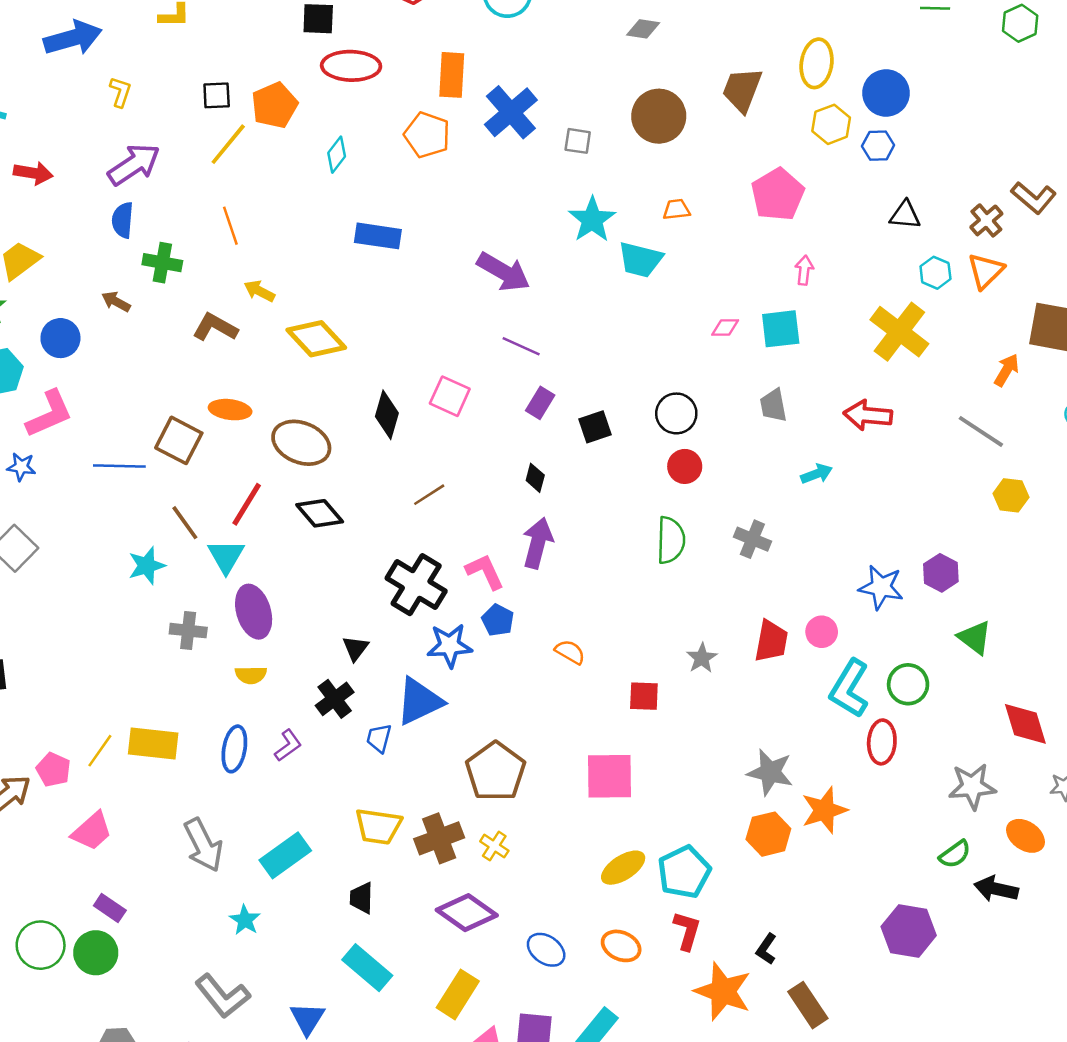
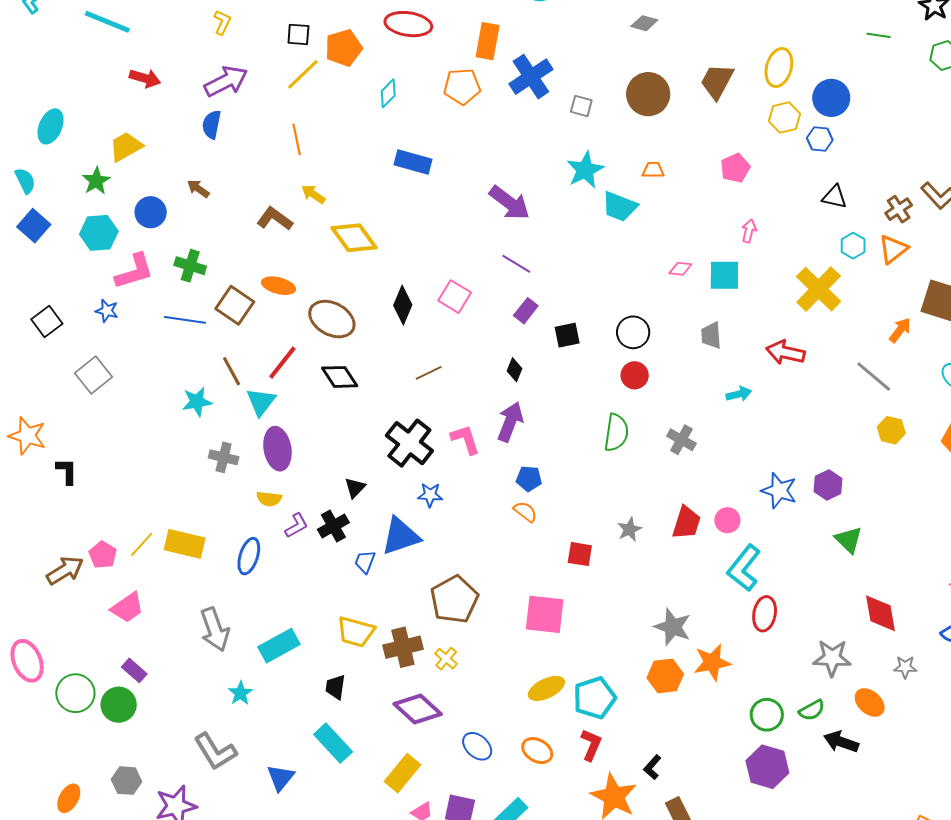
orange pentagon: (427, 135) -> (462, 86), turned -30
pink pentagon: (778, 195) -> (735, 168), size x0.7
green cross: (162, 263) -> (190, 266), moved
blue pentagon: (498, 620) -> (529, 479), moved, turned -30
blue star: (450, 646) -> (430, 495), size x0.7
green circle: (908, 684) -> (767, 715), moved
purple L-shape: (288, 745) -> (296, 525), moved

